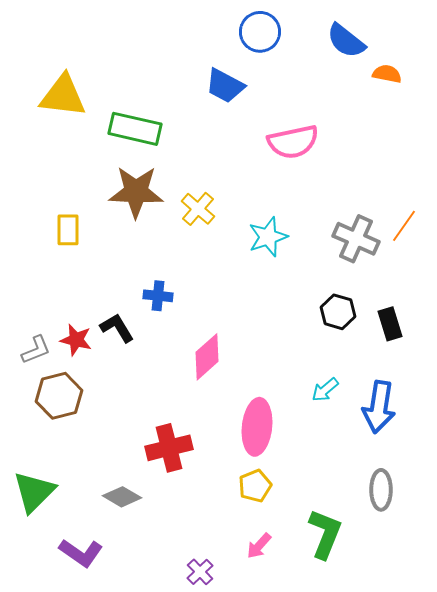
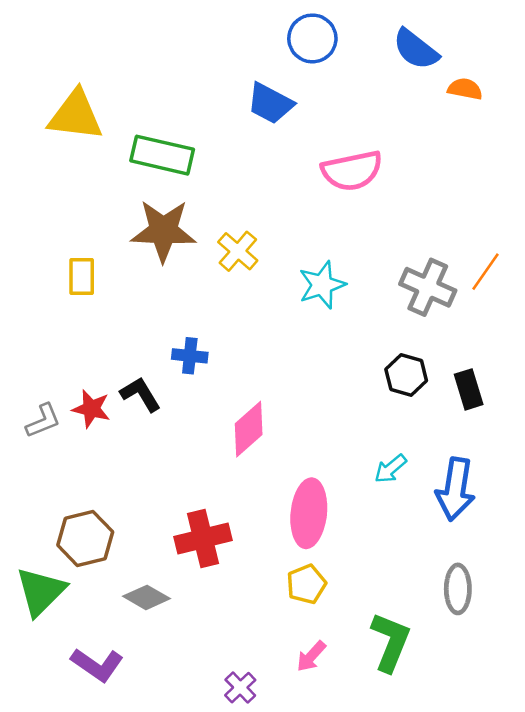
brown hexagon: (59, 396) -> (85, 538), moved

